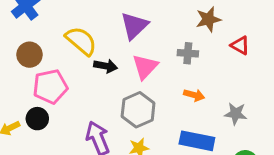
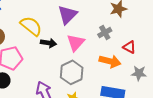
red triangle: (240, 45) -> (129, 47), moved
gray cross: (188, 53) -> (105, 33), turned -32
orange arrow: (194, 95) -> (110, 61), size x1.5

